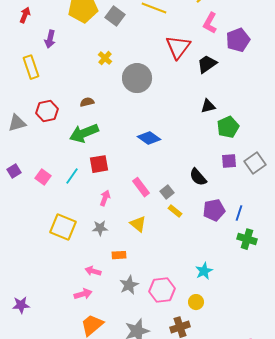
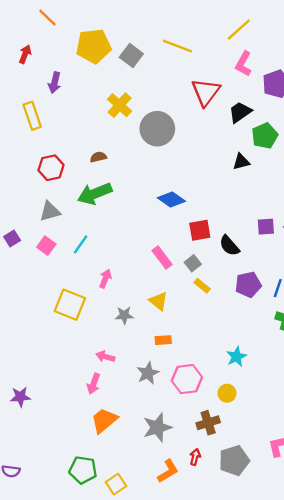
yellow cross: (105, 58) -> (120, 105), size x1.5
gray triangle: (17, 123) -> (50, 211), moved
green pentagon: (228, 127) -> (265, 136), moved
red square: (99, 164) -> (200, 230), moved
pink arrow: (105, 198) -> (105, 279), moved
gray star: (100, 228) -> (124, 315), moved
orange rectangle: (119, 255) -> (163, 340), moved
pink arrow: (83, 294) -> (94, 384), turned 126

